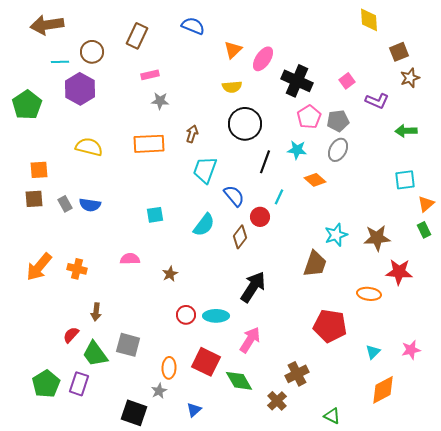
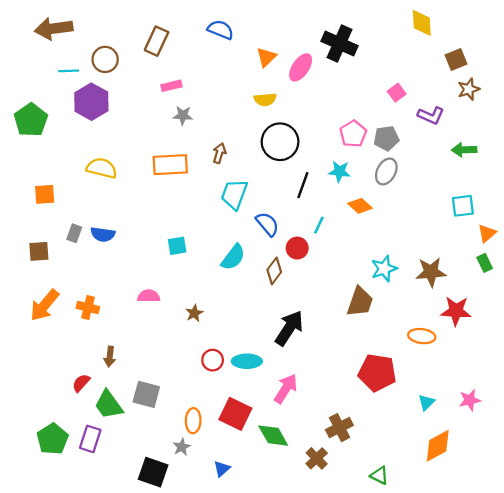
black cross: (297, 81) -> (339, 43), moved
brown square: (34, 199) -> (39, 251), moved
gray rectangle: (65, 204) -> (74, 233), turned 49

